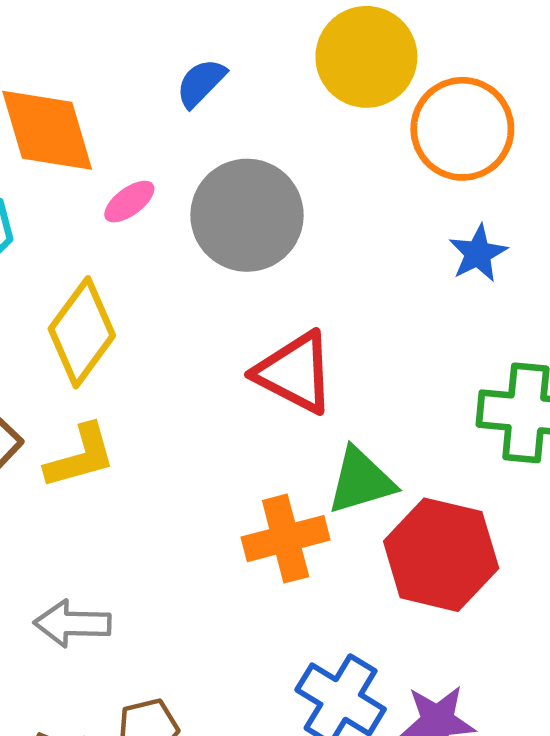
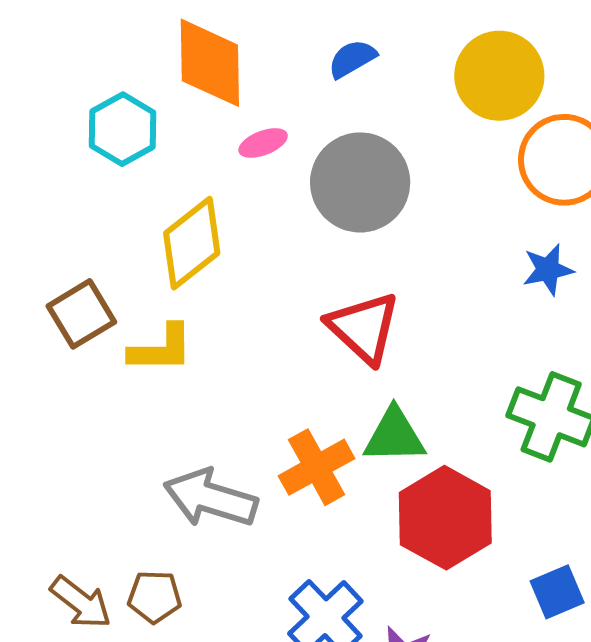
orange cross: (286, 539) -> (317, 467), turned -30
gray arrow: (72, 624) -> (210, 498), moved, size x1.4

